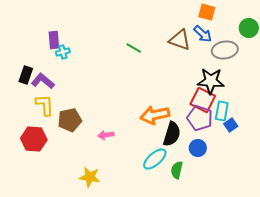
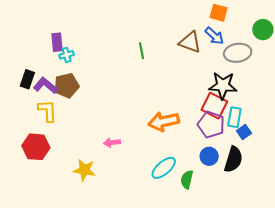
green line: (134, 48) -> (142, 51), turned 49
brown pentagon: (70, 120) -> (67, 86), moved
black semicircle: (172, 134) -> (233, 159), moved
yellow star: (90, 177) -> (84, 170), moved

